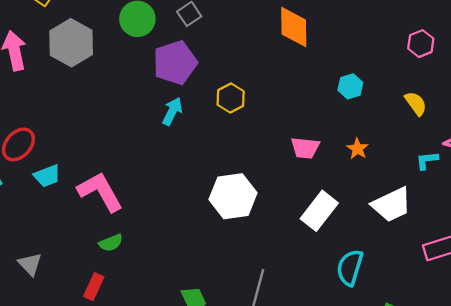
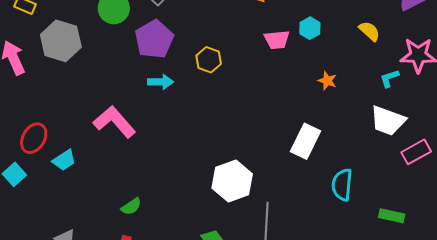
cyan arrow: (172, 111) -> (161, 82), turned 75
pink trapezoid: (305, 148) -> (277, 40), moved
pink L-shape: (100, 192) -> (114, 122), moved
white hexagon: (233, 196) -> (232, 181), moved
white trapezoid: (392, 205) -> (388, 121), moved, turned 57

